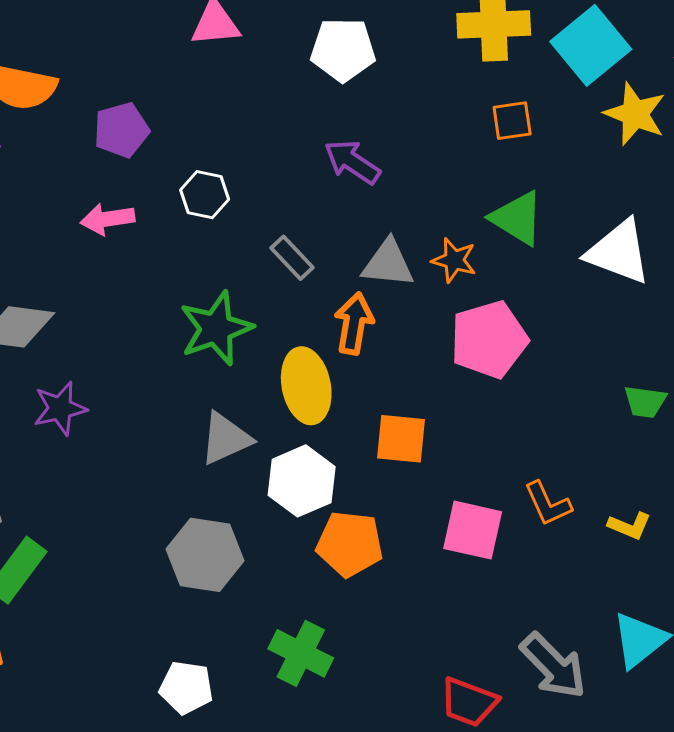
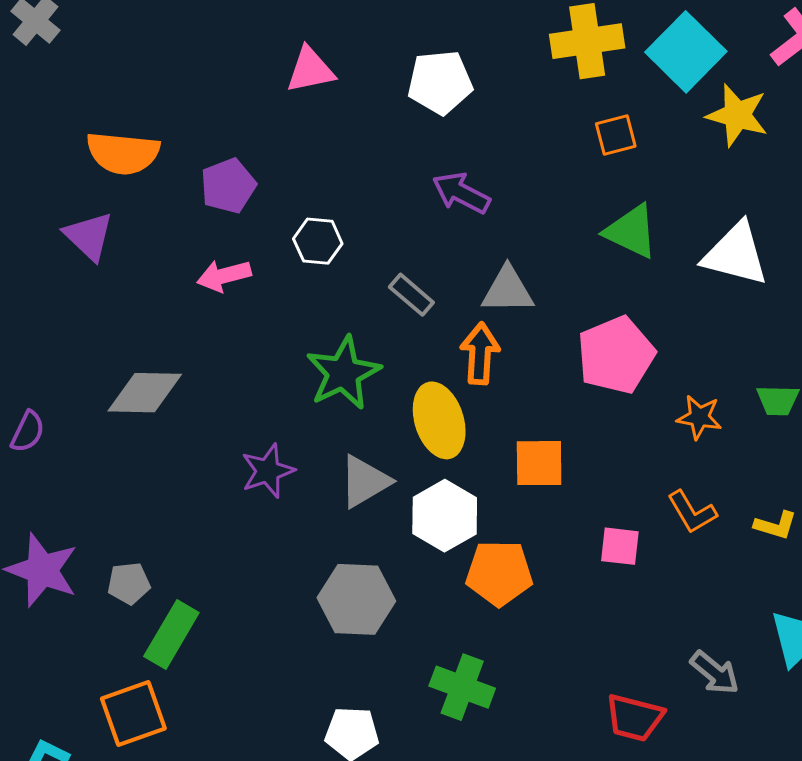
orange star: (454, 260) -> (699, 417), moved
purple star: (60, 408) -> (268, 471), moved
pink square: (473, 530) -> (620, 546), size x0.7
gray arrow: (553, 666) -> (715, 673), size x0.7

